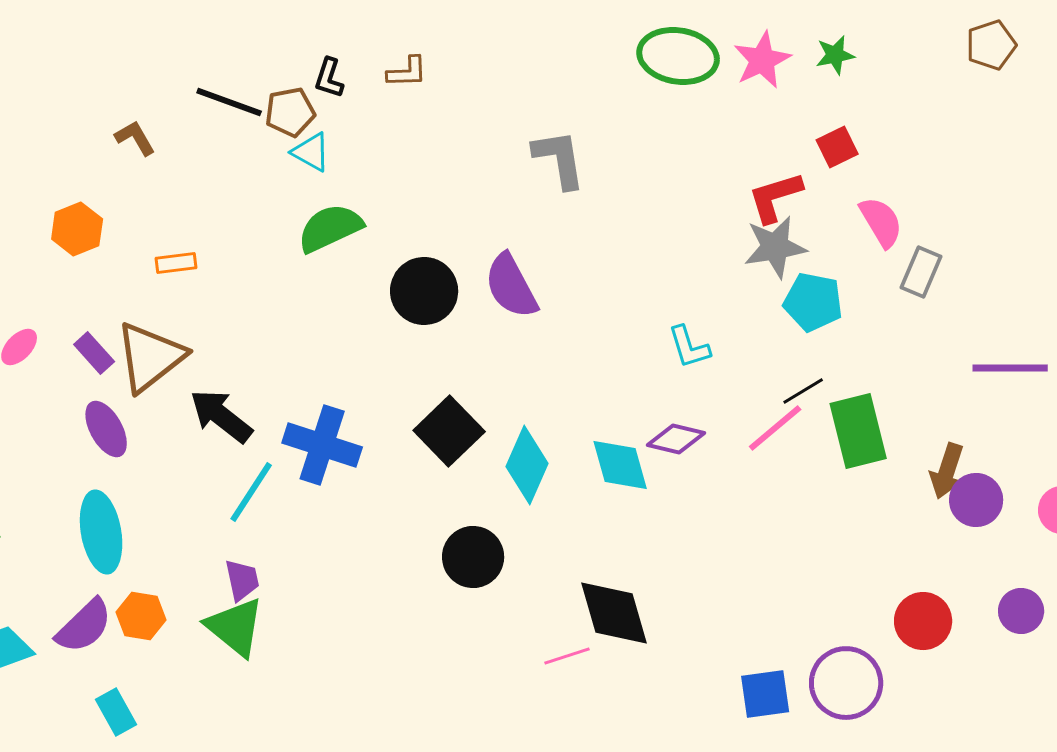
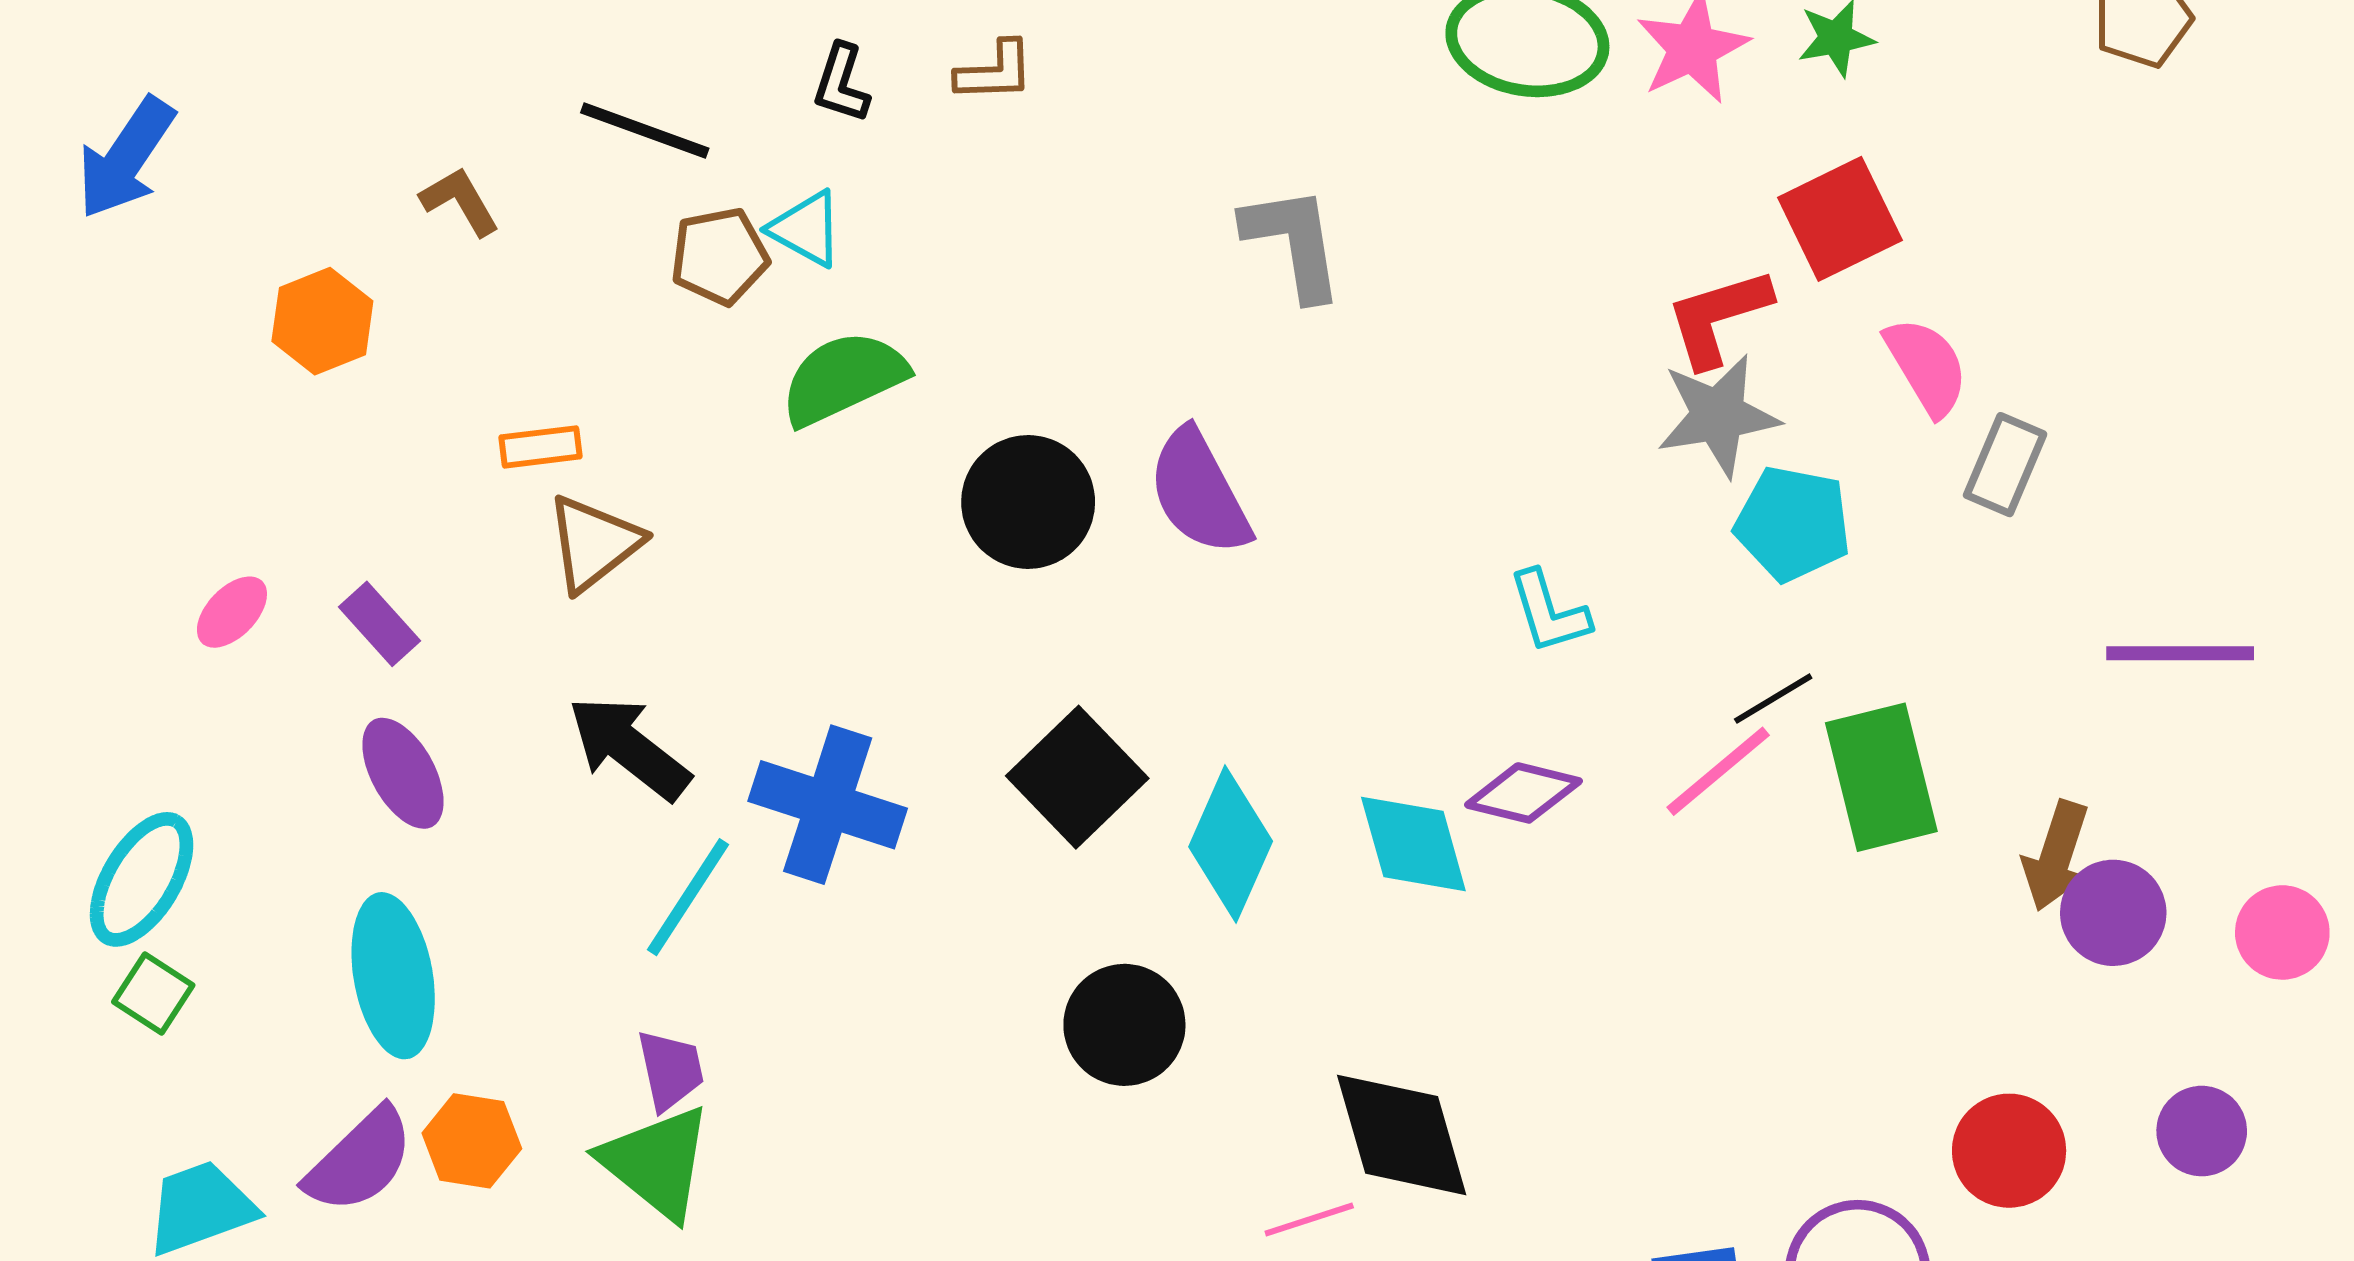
brown pentagon: (290, 112) -> (719, 256), moved
red square: (837, 147) -> (1840, 219), size x1.5
orange hexagon: (77, 229) -> (322, 321), moved
brown triangle: (150, 357) -> (594, 543), moved, size x0.7

